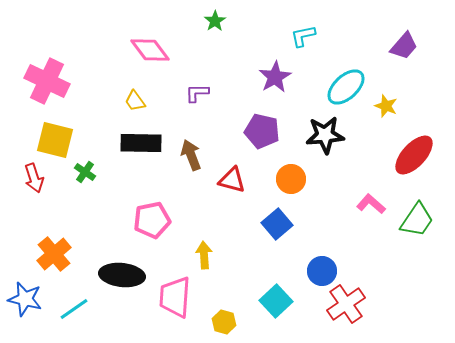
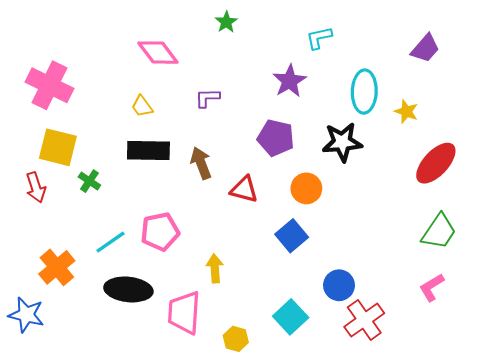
cyan ellipse: (346, 87) -> (364, 92), turned -45
pink L-shape: (371, 204) -> (432, 287), moved, turned -72
cyan line: (74, 309) -> (111, 242), moved

